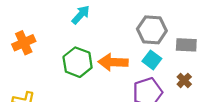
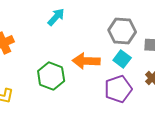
green hexagon: (78, 62) -> (51, 76), moved

